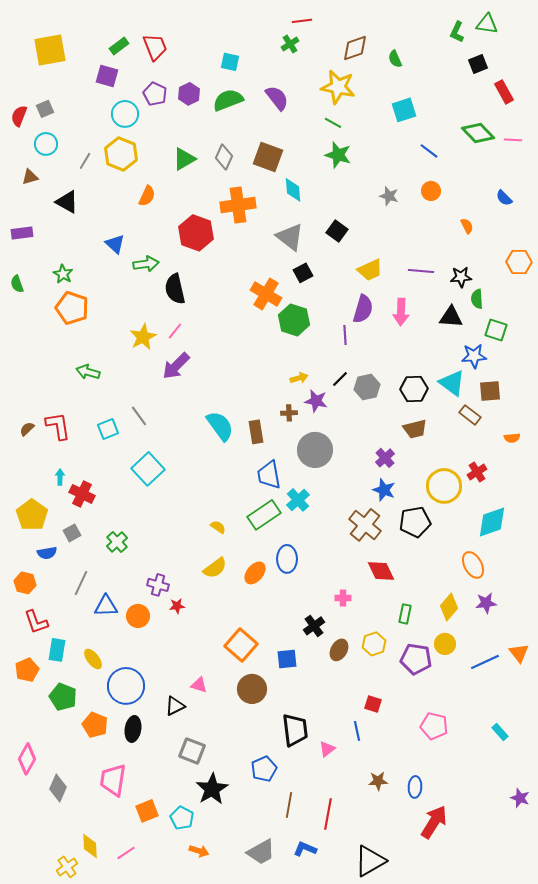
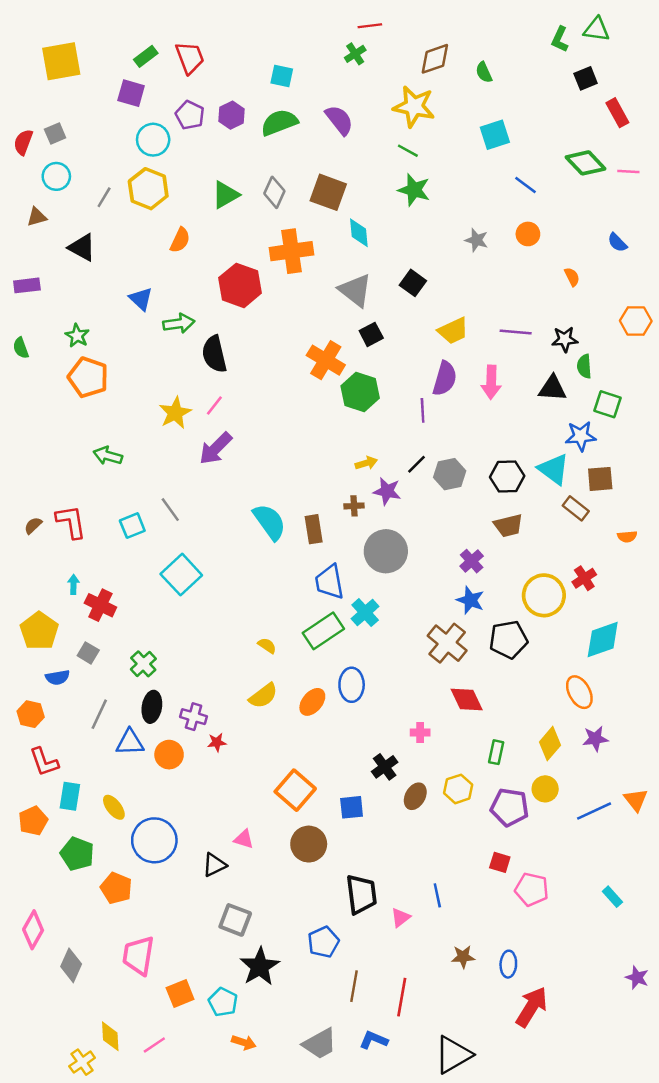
gray square: (72, 533) -> (88, 653), turned -30
red square: (373, 704) -> (500, 862), moved
black ellipse: (133, 729) -> (152, 707), moved

